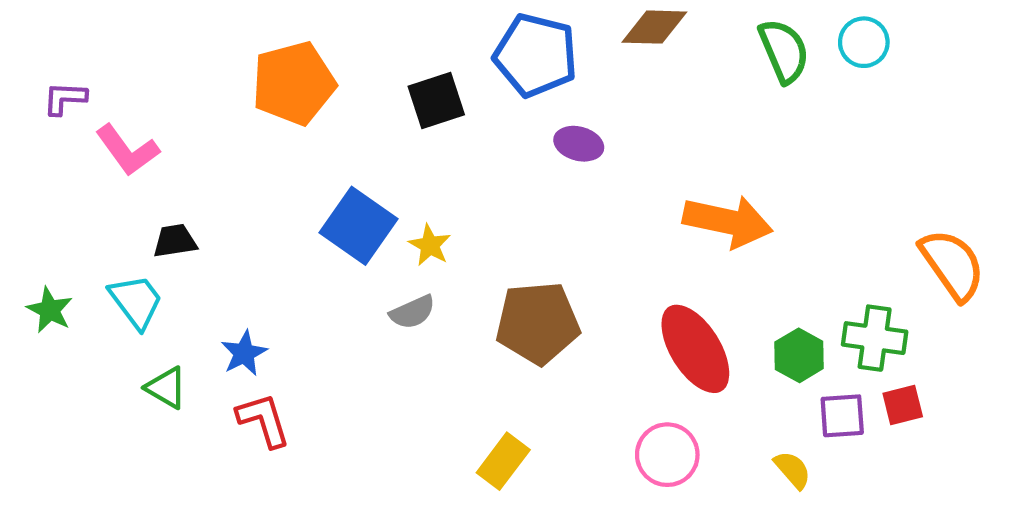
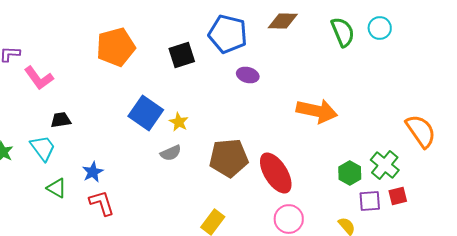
green cross: (875, 338) -> (385, 165), turned 32
red ellipse: (695, 349) -> (276, 173), moved

